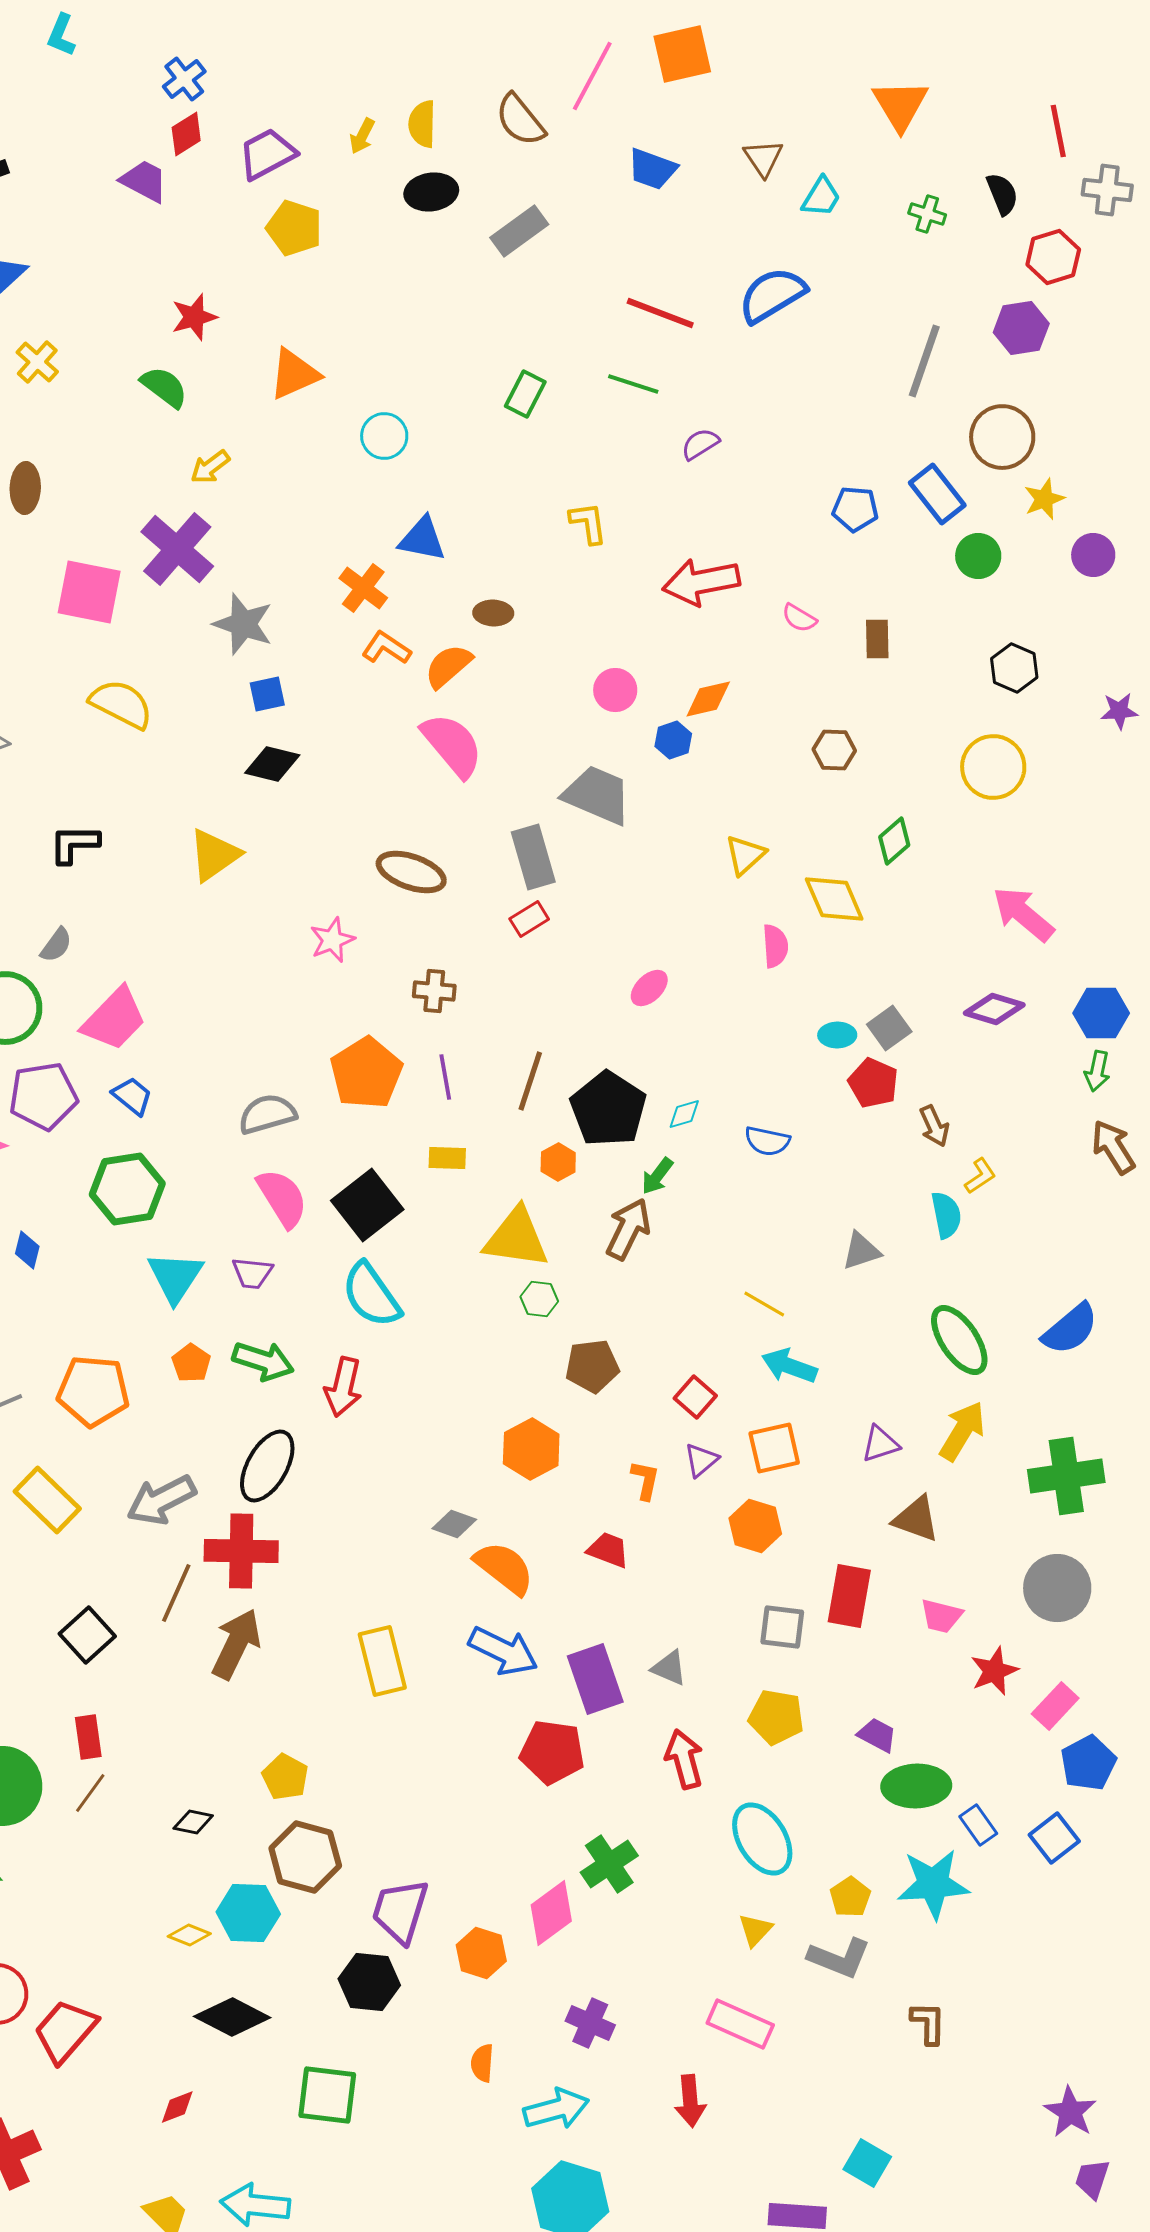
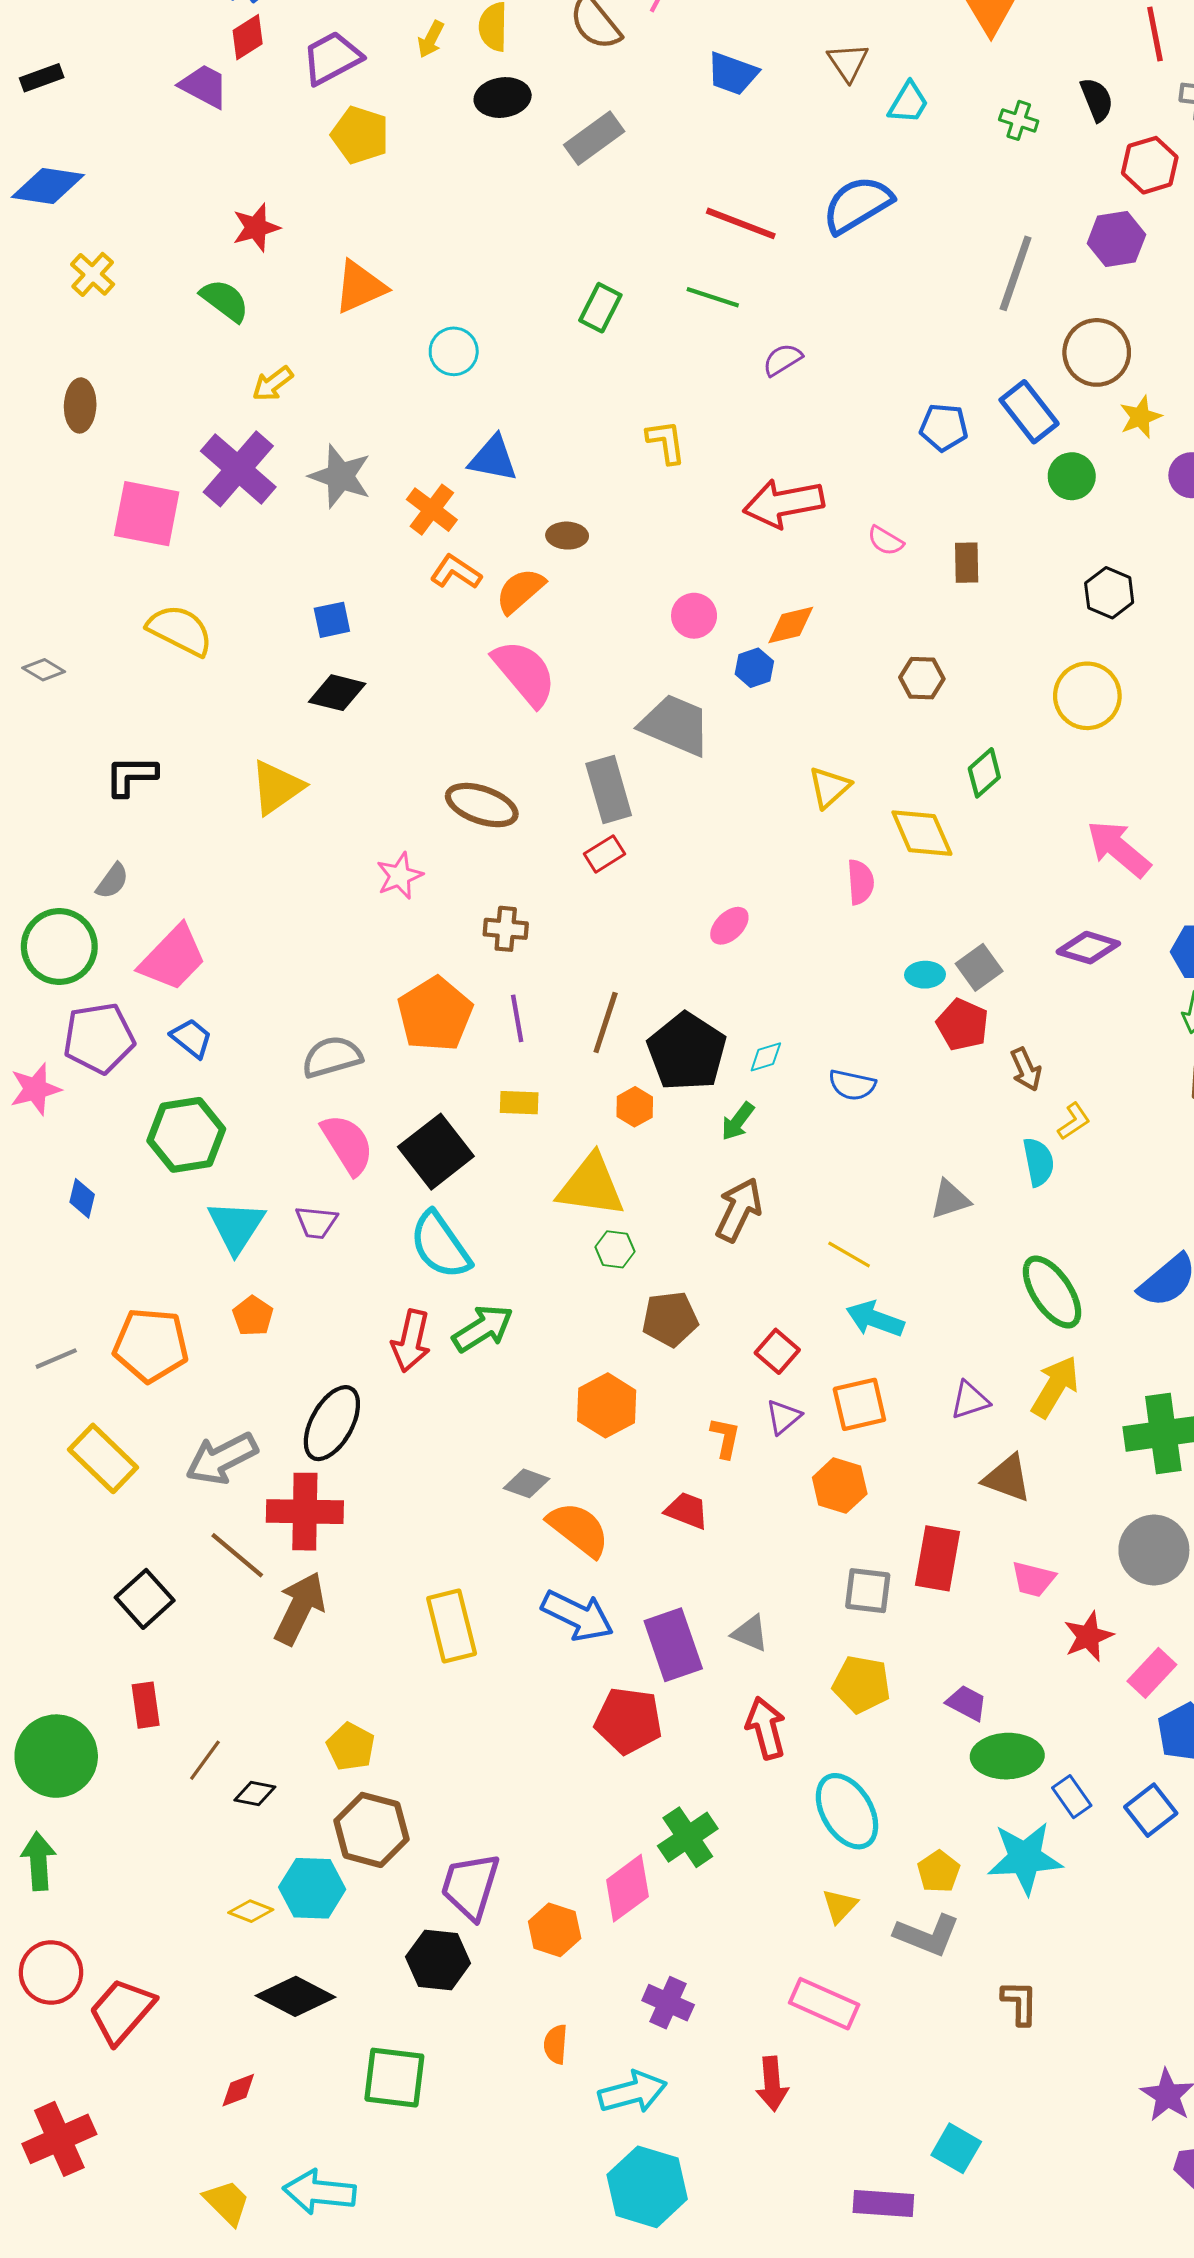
gray star: (243, 624) -> (340, 476), moved
brown arrow: (628, 1229) -> (739, 1210), moved
green arrow: (263, 1361) -> (483, 1328), moved, turned -50
brown line: (176, 1593) -> (237, 1555), turned -74
brown line: (90, 1793) -> (205, 1760), moved

